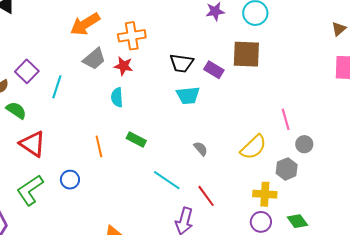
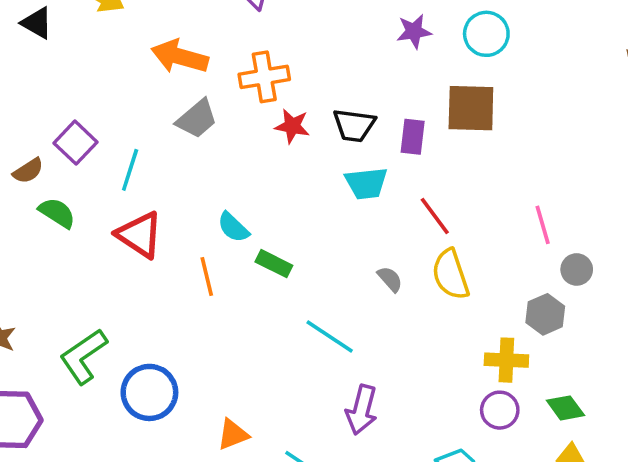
orange arrow: (85, 24) -> (180, 57), turned 48
red star: (124, 66) -> (292, 126), moved
purple rectangle: (214, 70) -> (413, 137), turned 66
cyan semicircle: (117, 97) -> (233, 227), moved, turned -42
red triangle: (33, 144) -> (140, 235), moved
yellow semicircle: (253, 147) -> (451, 274), moved, turned 116
blue circle: (70, 180) -> (149, 392), moved, size x1.6
red line: (206, 196) -> (435, 216), moved

